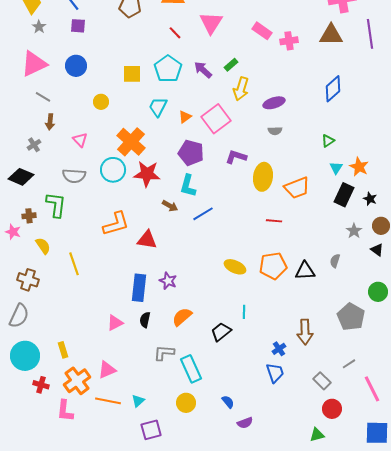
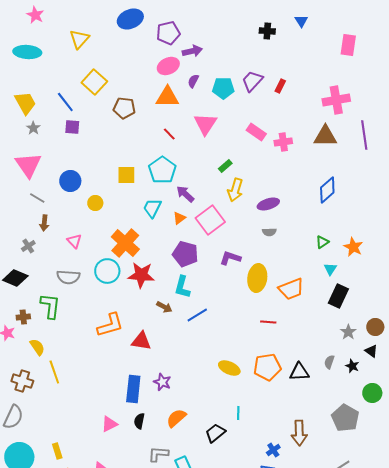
pink triangle: (34, 64) -> (28, 165), turned -40
blue circle: (76, 66) -> (70, 181), moved
purple arrow: (203, 70) -> (185, 194), moved
orange star: (359, 167) -> (353, 247), moved
black star: (370, 199) -> (352, 366), moved
yellow line: (74, 264) -> (54, 372), moved

